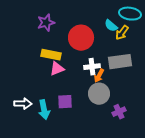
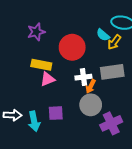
purple cross: (119, 112) -> (111, 123), size x1.5

